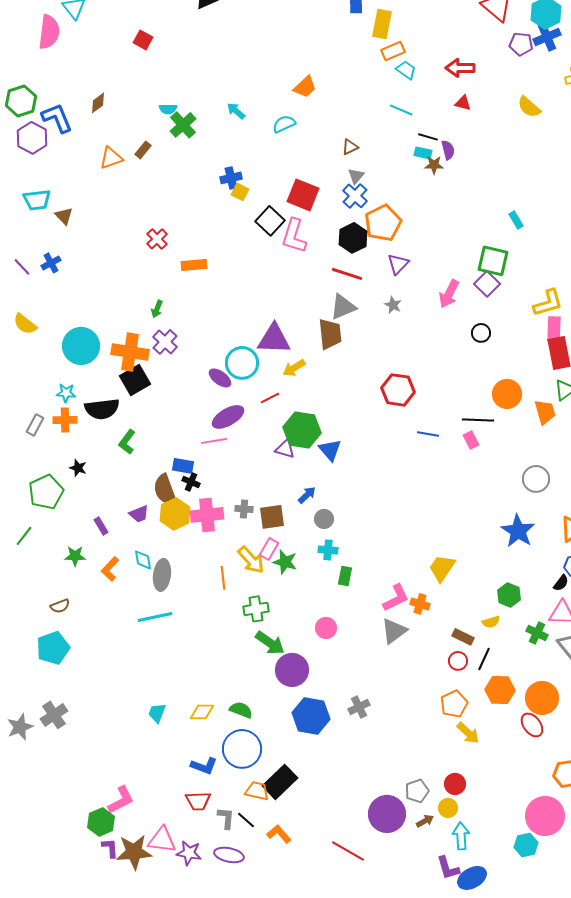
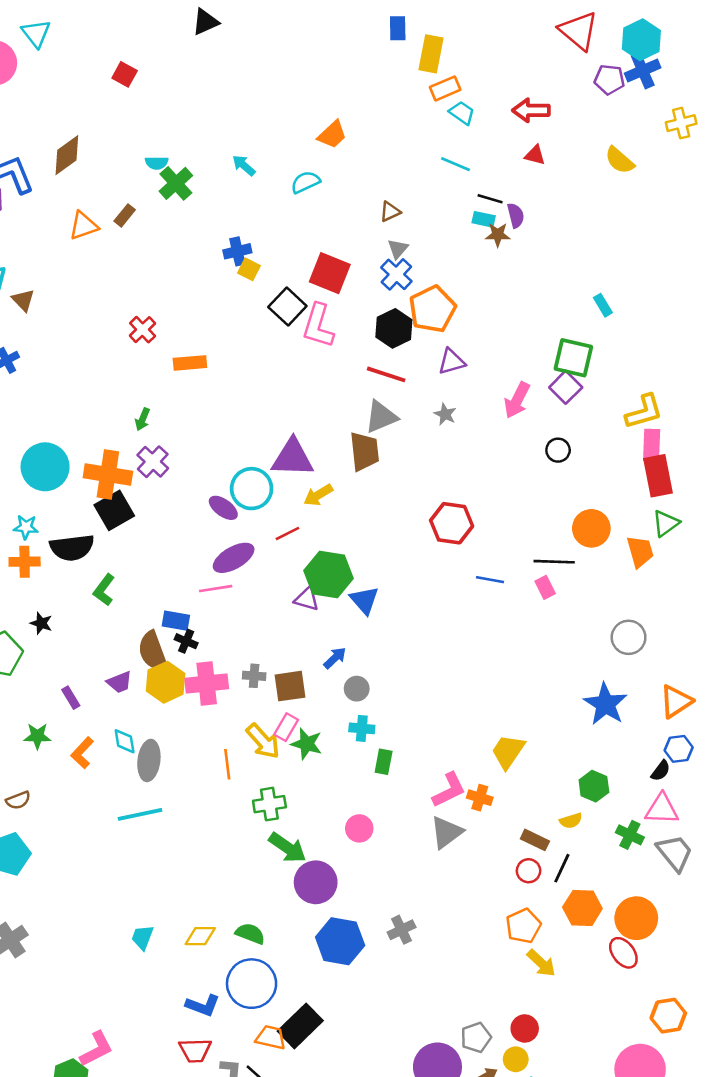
brown diamond: (98, 103) -> (67, 155), size x1.5
purple triangle: (398, 264) -> (452, 362), turned 30

